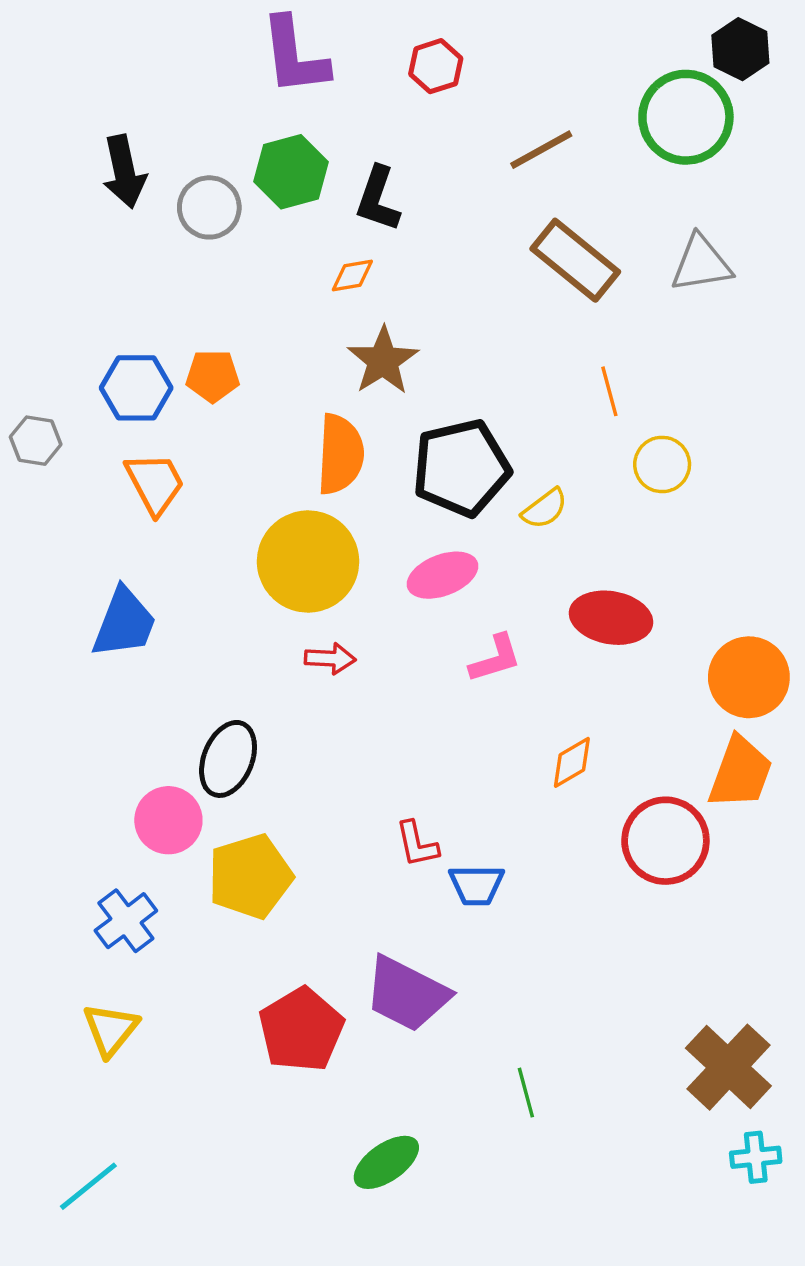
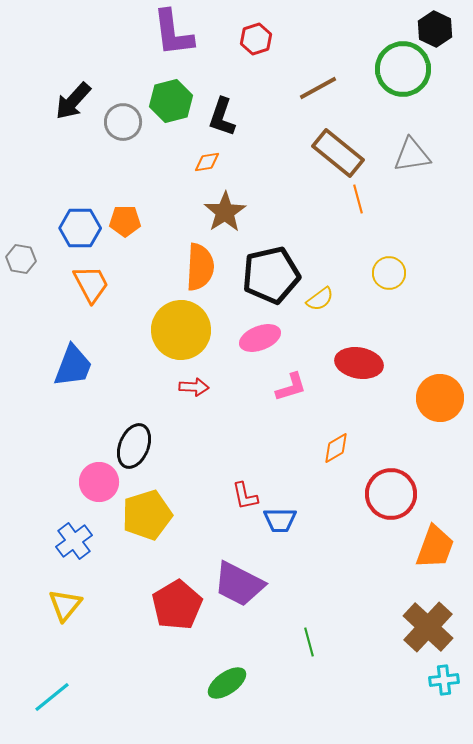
black arrow: (124, 172) -> (73, 101), turned 54
orange line: (609, 391) -> (358, 199), moved
orange trapezoid: (740, 773) -> (435, 547), moved

